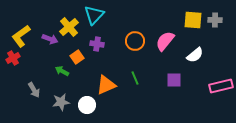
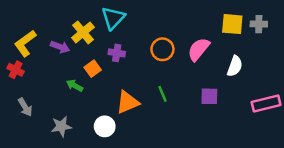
white semicircle: (195, 55) -> (235, 66), turned -30
red cross: (13, 58) -> (16, 70), turned -32
gray arrow: (34, 90) -> (25, 107), moved
gray star: (61, 102) -> (61, 126), moved

